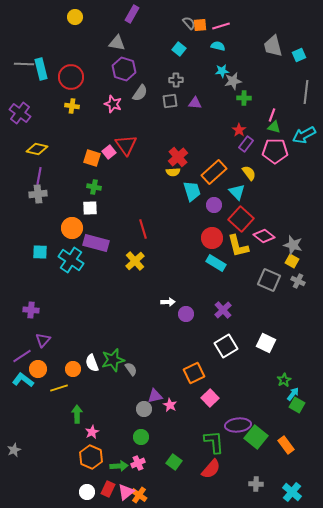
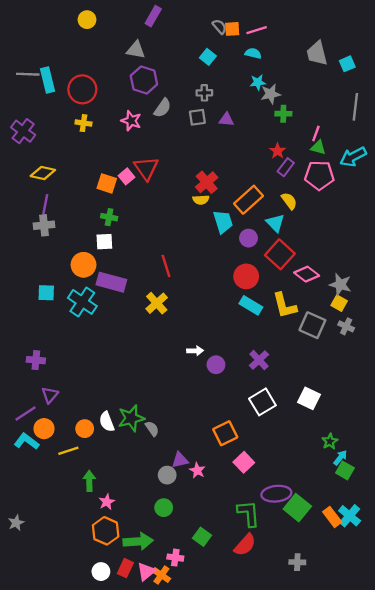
yellow L-shape: (238, 246) -> (285, 305), moved
pink cross: (138, 463) -> (175, 558), moved, turned 32
green arrow: (119, 466) -> (138, 541), size x1.4
cyan cross: (292, 492) -> (350, 516), moved

